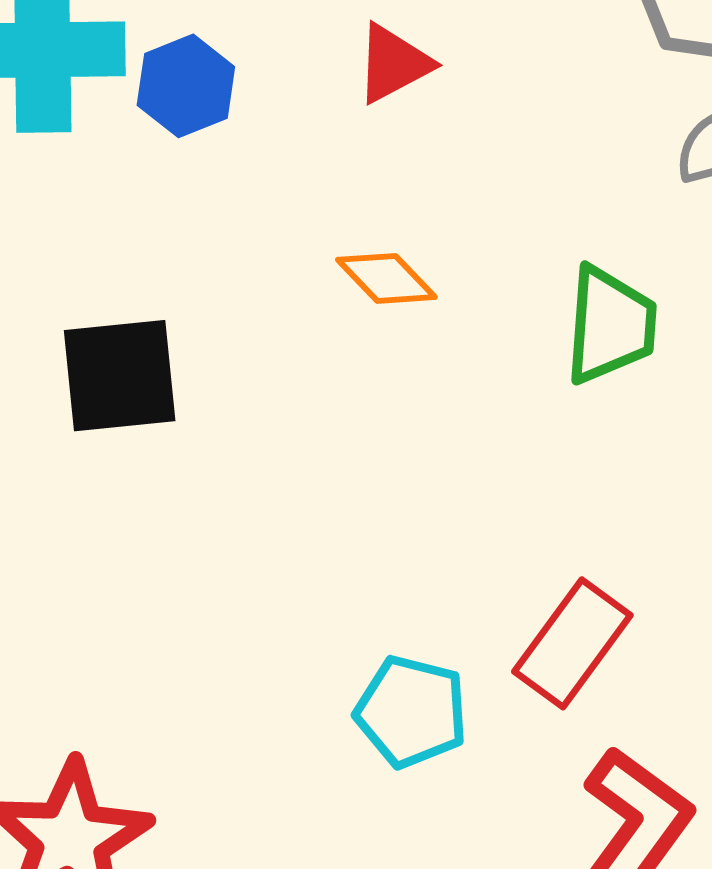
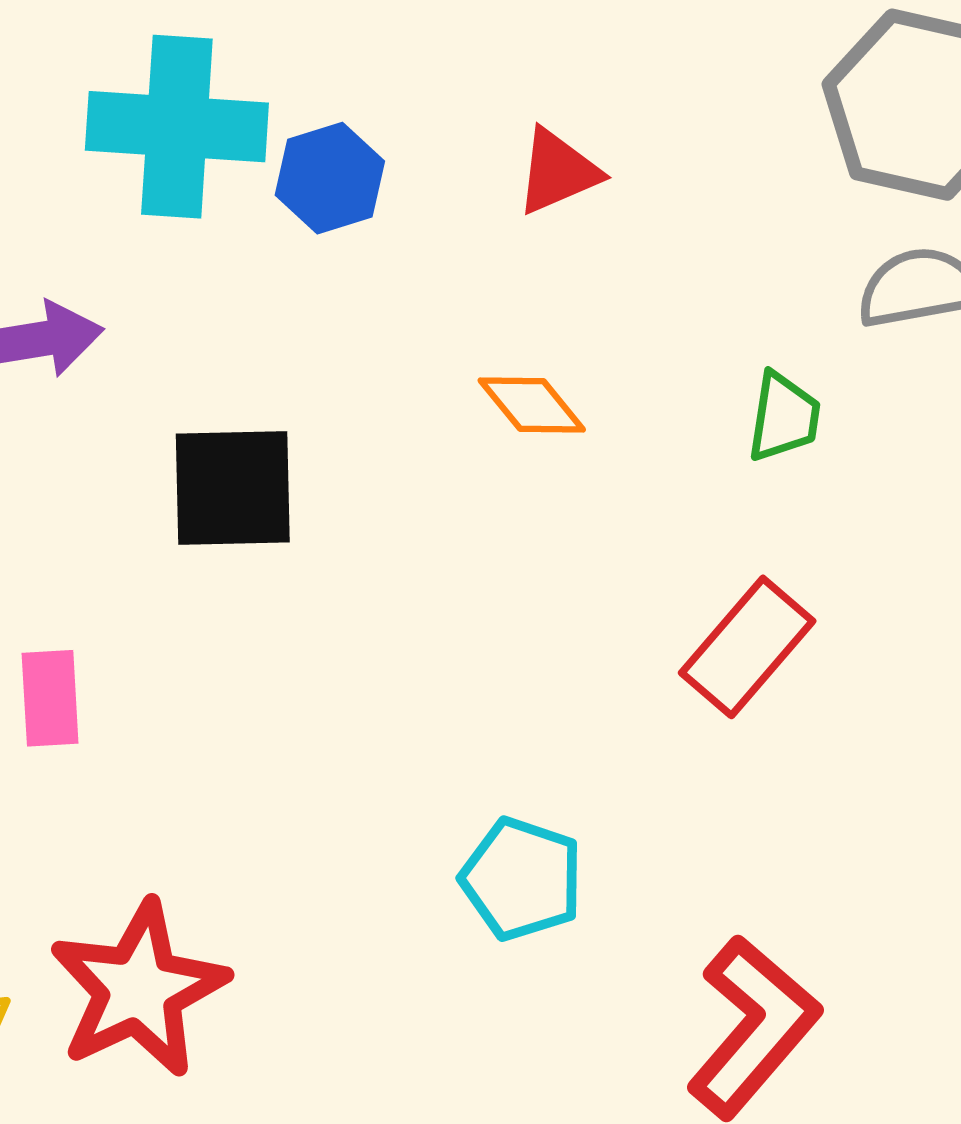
green trapezoid: (610, 325) -> (784, 417), moved, size x0.7
red rectangle: (572, 643) -> (747, 647), moved

